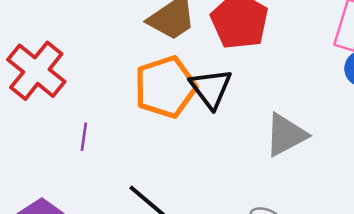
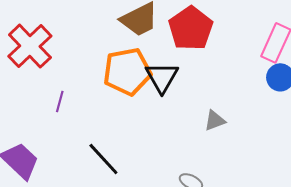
gray triangle: (286, 135) -> (215, 121), size x0.6

